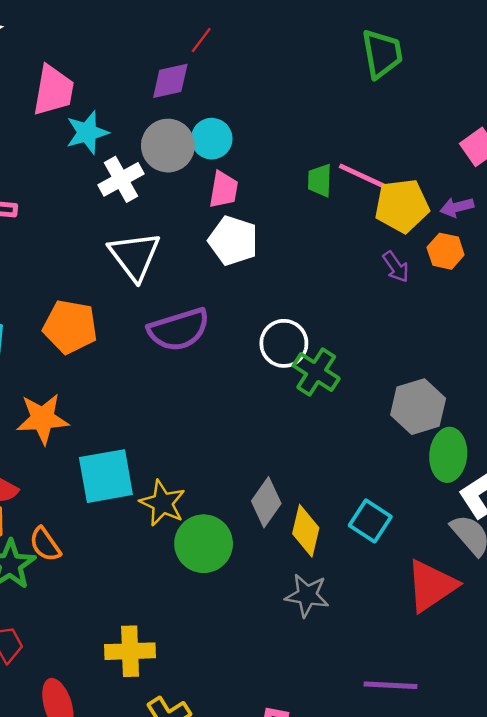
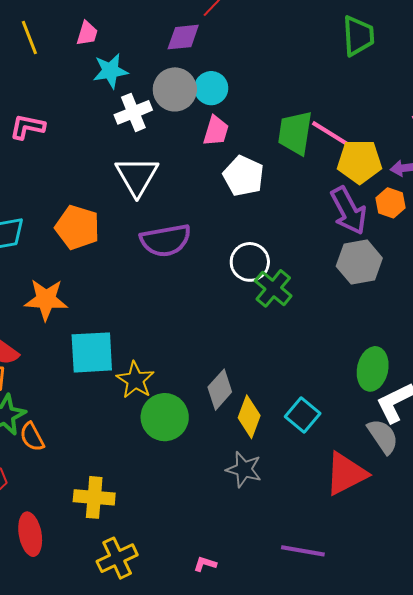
pink trapezoid: (53, 90) -> (87, 33), size x0.6
green trapezoid: (320, 180) -> (295, 133), size x1.6
white pentagon: (233, 241) -> (243, 176), moved
purple arrow: (396, 267) -> (348, 211), size x1.8
gray hexagon: (418, 407) -> (359, 262), moved
orange semicircle: (45, 544) -> (32, 437), moved

